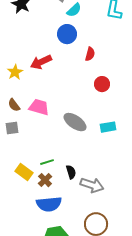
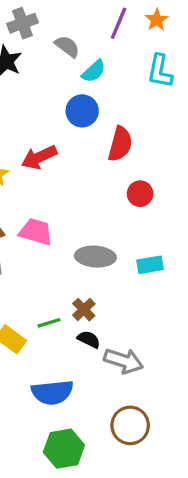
red semicircle: (90, 54) -> (120, 144), size x1.5
gray ellipse: (75, 122) -> (95, 257), turned -30
black semicircle: (71, 172) -> (89, 339), turned -48
brown cross: (45, 180) -> (84, 310), moved

